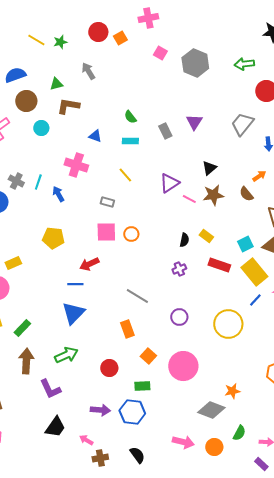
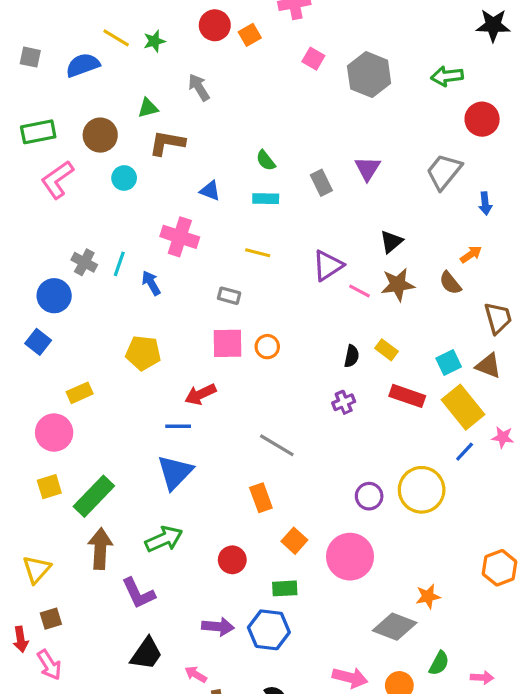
blue semicircle: (15, 75) -> (83, 65), moved
yellow line: (125, 175) -> (258, 253), turned -35
purple circle: (179, 317) -> (369, 496), moved
green rectangle: (22, 328) -> (94, 496), size x1.5

